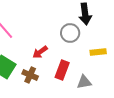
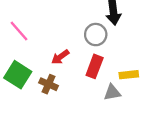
yellow rectangle: (98, 52) -> (129, 75), moved
red rectangle: (62, 70) -> (95, 66), moved

